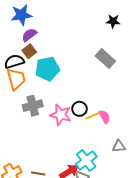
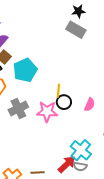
gray rectangle: (105, 58) -> (76, 30), moved
yellow line: (92, 116) -> (58, 91), moved, turned -48
pink semicircle: (104, 117) -> (90, 105), turned 64

